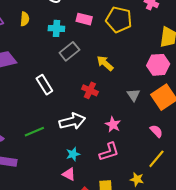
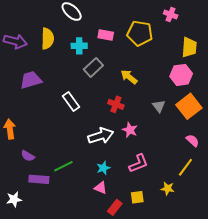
yellow semicircle: (25, 19) -> (47, 39), size x1.5
pink star: (113, 125) -> (130, 130), moved
pink semicircle: (156, 131) -> (193, 140), moved
green line: (34, 132) -> (63, 166), moved

